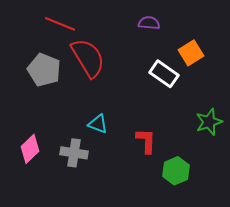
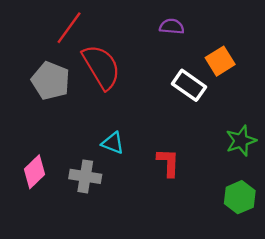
red line: (60, 24) -> (69, 28), turned -76
green hexagon: (176, 171) -> (240, 197), moved

